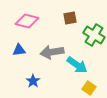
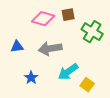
pink diamond: (27, 21) -> (43, 19), moved
cyan arrow: (77, 65) -> (68, 72), moved, turned 110

